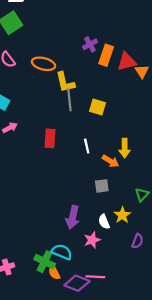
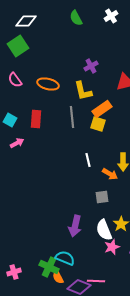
orange rectangle: (106, 55) -> (102, 109), moved, turned 36
yellow L-shape: (65, 82) -> (83, 91), moved
red rectangle: (50, 138) -> (36, 119), moved
white semicircle: (104, 222) -> (104, 230), size x1.5
pink star: (92, 240) -> (112, 247), moved

